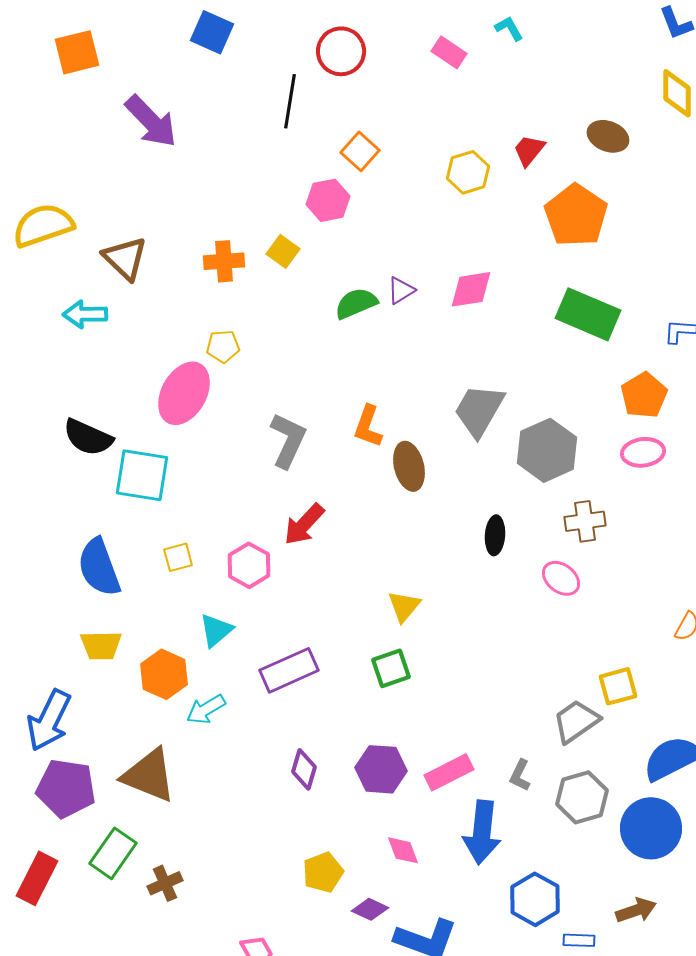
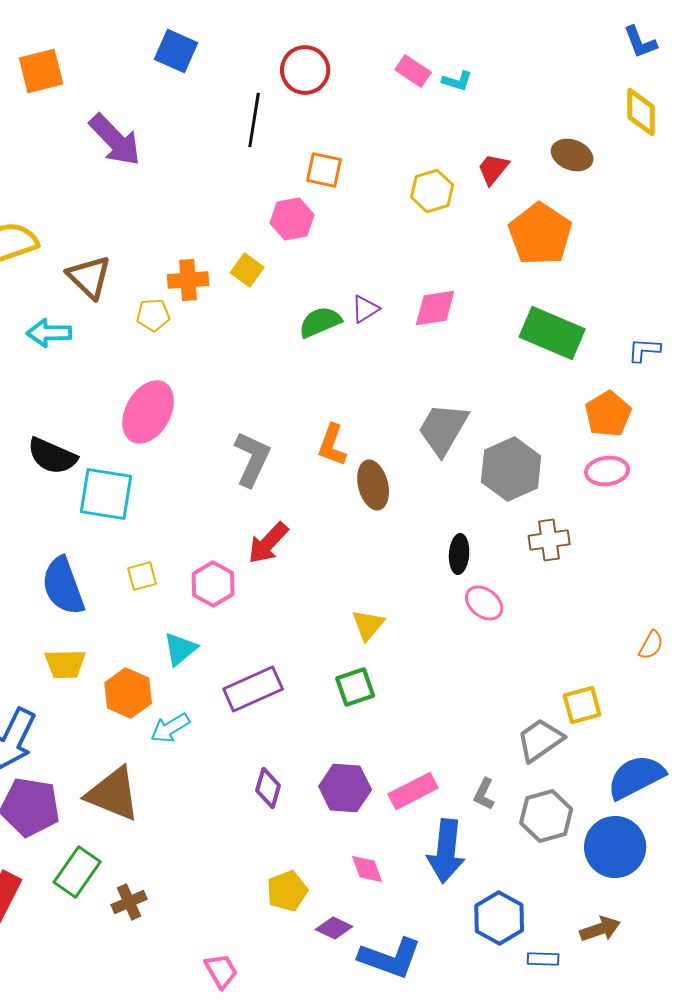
cyan L-shape: (509, 28) -> (457, 81), moved, turned 136
orange square: (360, 151) -> (324, 170), turned -30
yellow pentagon: (223, 346) -> (153, 315), moved
pink ellipse: (561, 578) -> (484, 603), moved

